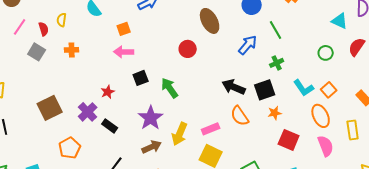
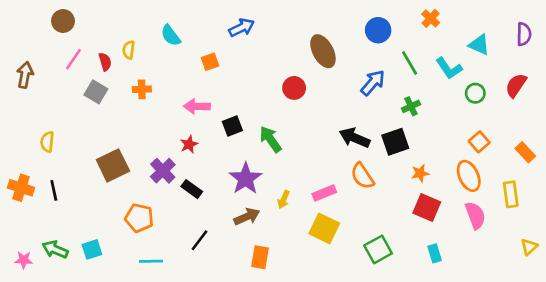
cyan triangle: (340, 21) -> (479, 45), moved
pink arrow: (124, 52) -> (197, 106), moved
cyan L-shape: (304, 88) -> (449, 68), moved
orange star: (275, 113) -> (420, 173), moved
yellow arrow: (180, 134) -> (284, 200), size x0.6
orange pentagon: (70, 148) -> (139, 218), turned -30

